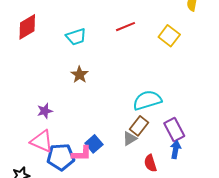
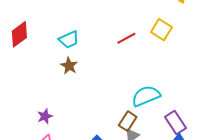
red line: (125, 27) -> (126, 38), moved
brown star: (79, 75) -> (69, 66), moved
brown rectangle: (139, 126) -> (128, 121), moved

